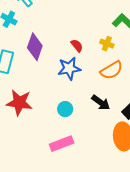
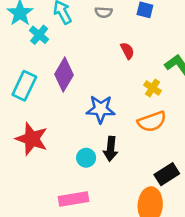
red semicircle: (77, 46) -> (127, 51), moved
black arrow: (101, 102) -> (111, 149), moved, turned 48

